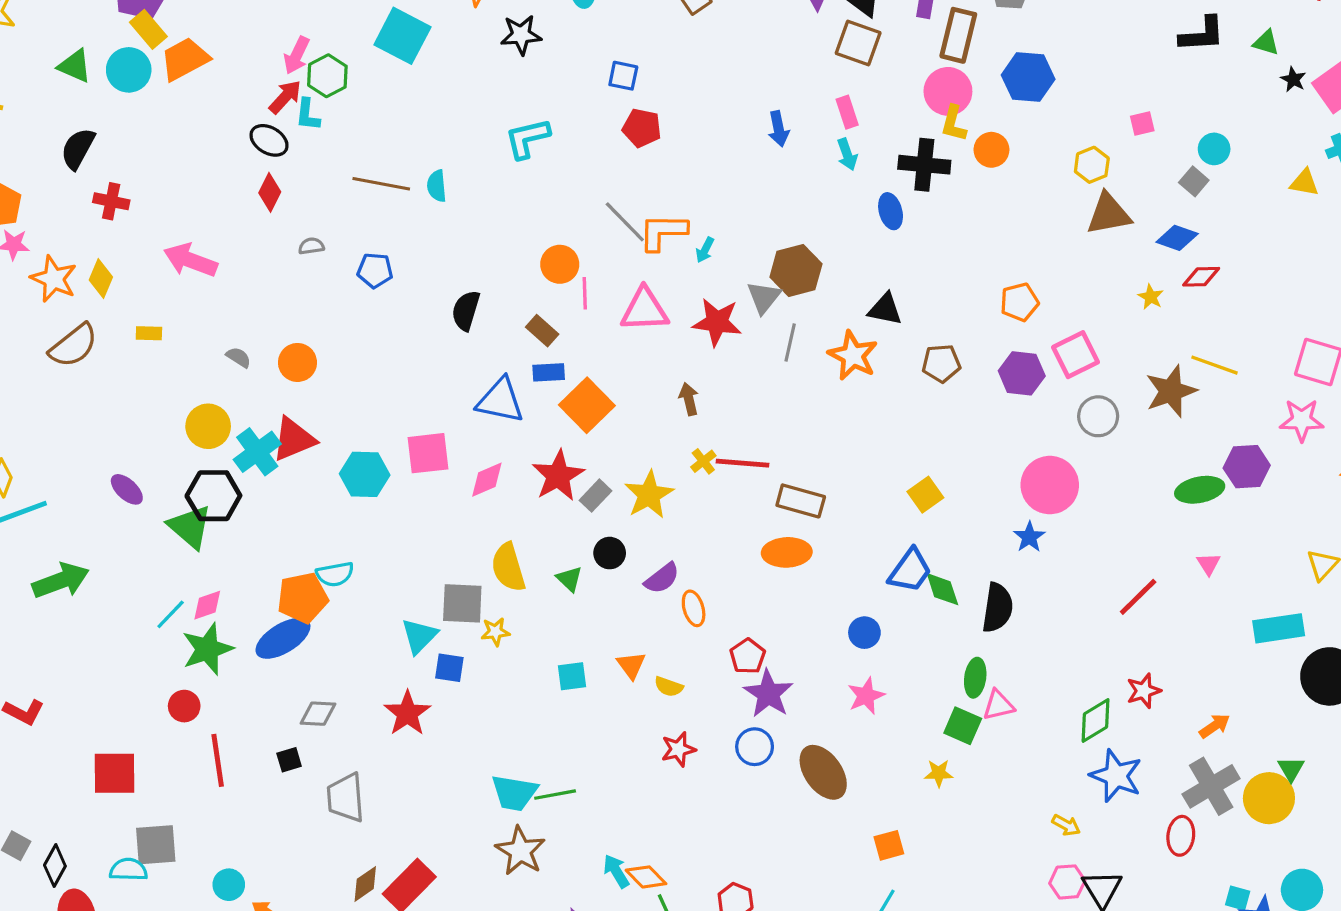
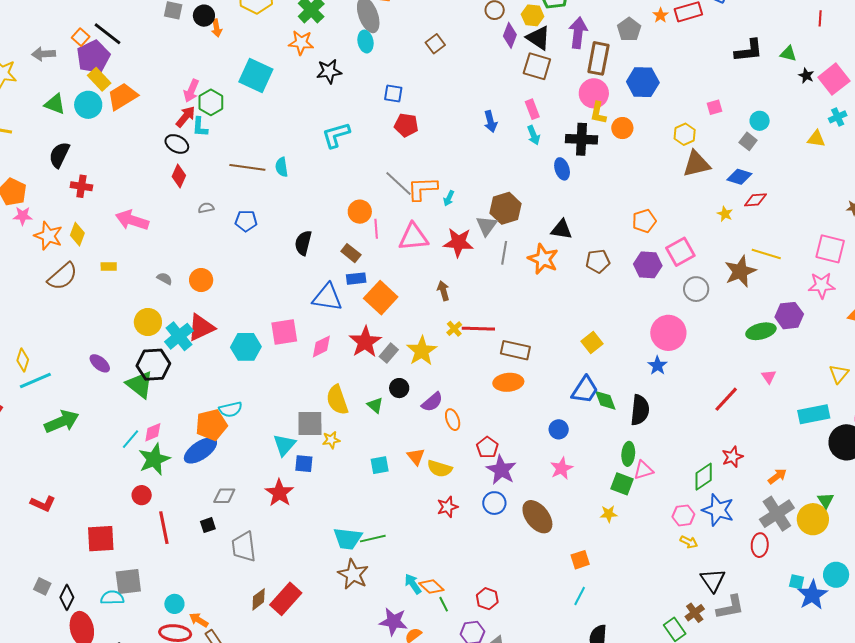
yellow semicircle: (669, 687) -> (440, 469), size x1.4
pink hexagon: (1067, 882) -> (683, 515), moved

